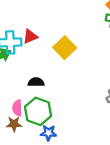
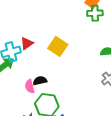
pink semicircle: (17, 108) -> (30, 86), moved

